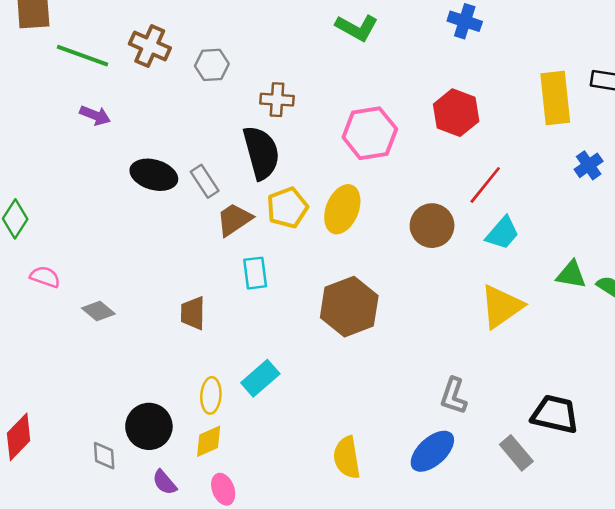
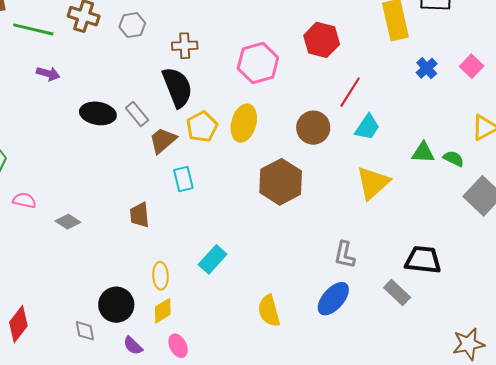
brown hexagon: (349, 307) -> (281, 182), moved
cyan rectangle: (260, 378) -> (213, 259), moved

